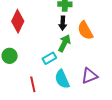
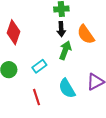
cyan rectangle: (49, 58) -> (39, 66), moved

